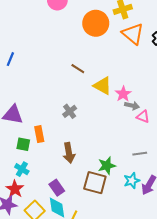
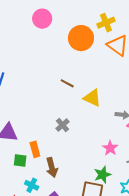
pink star: (123, 94) -> (110, 148), moved
brown arrow: (69, 153) -> (52, 167), moved
cyan cross: (22, 169) -> (32, 185), moved

